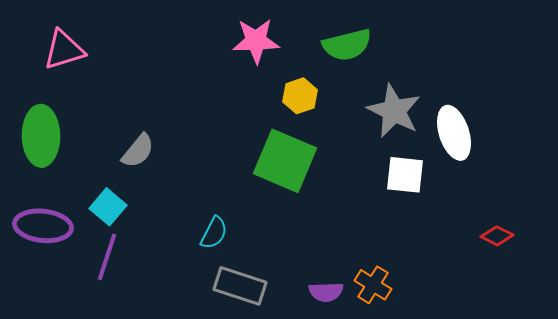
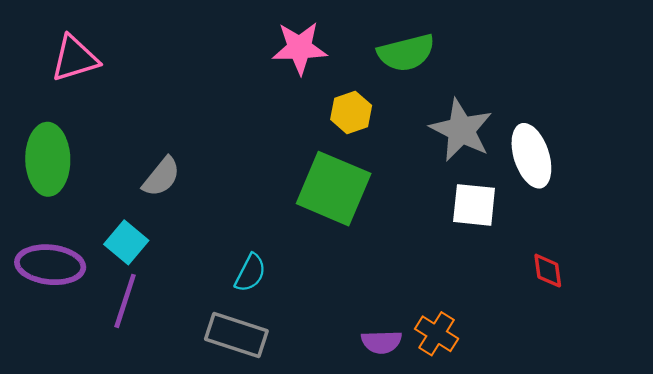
red diamond: (497, 236) -> (548, 271), moved, turned 56
gray rectangle: (240, 286) -> (236, 335), moved

